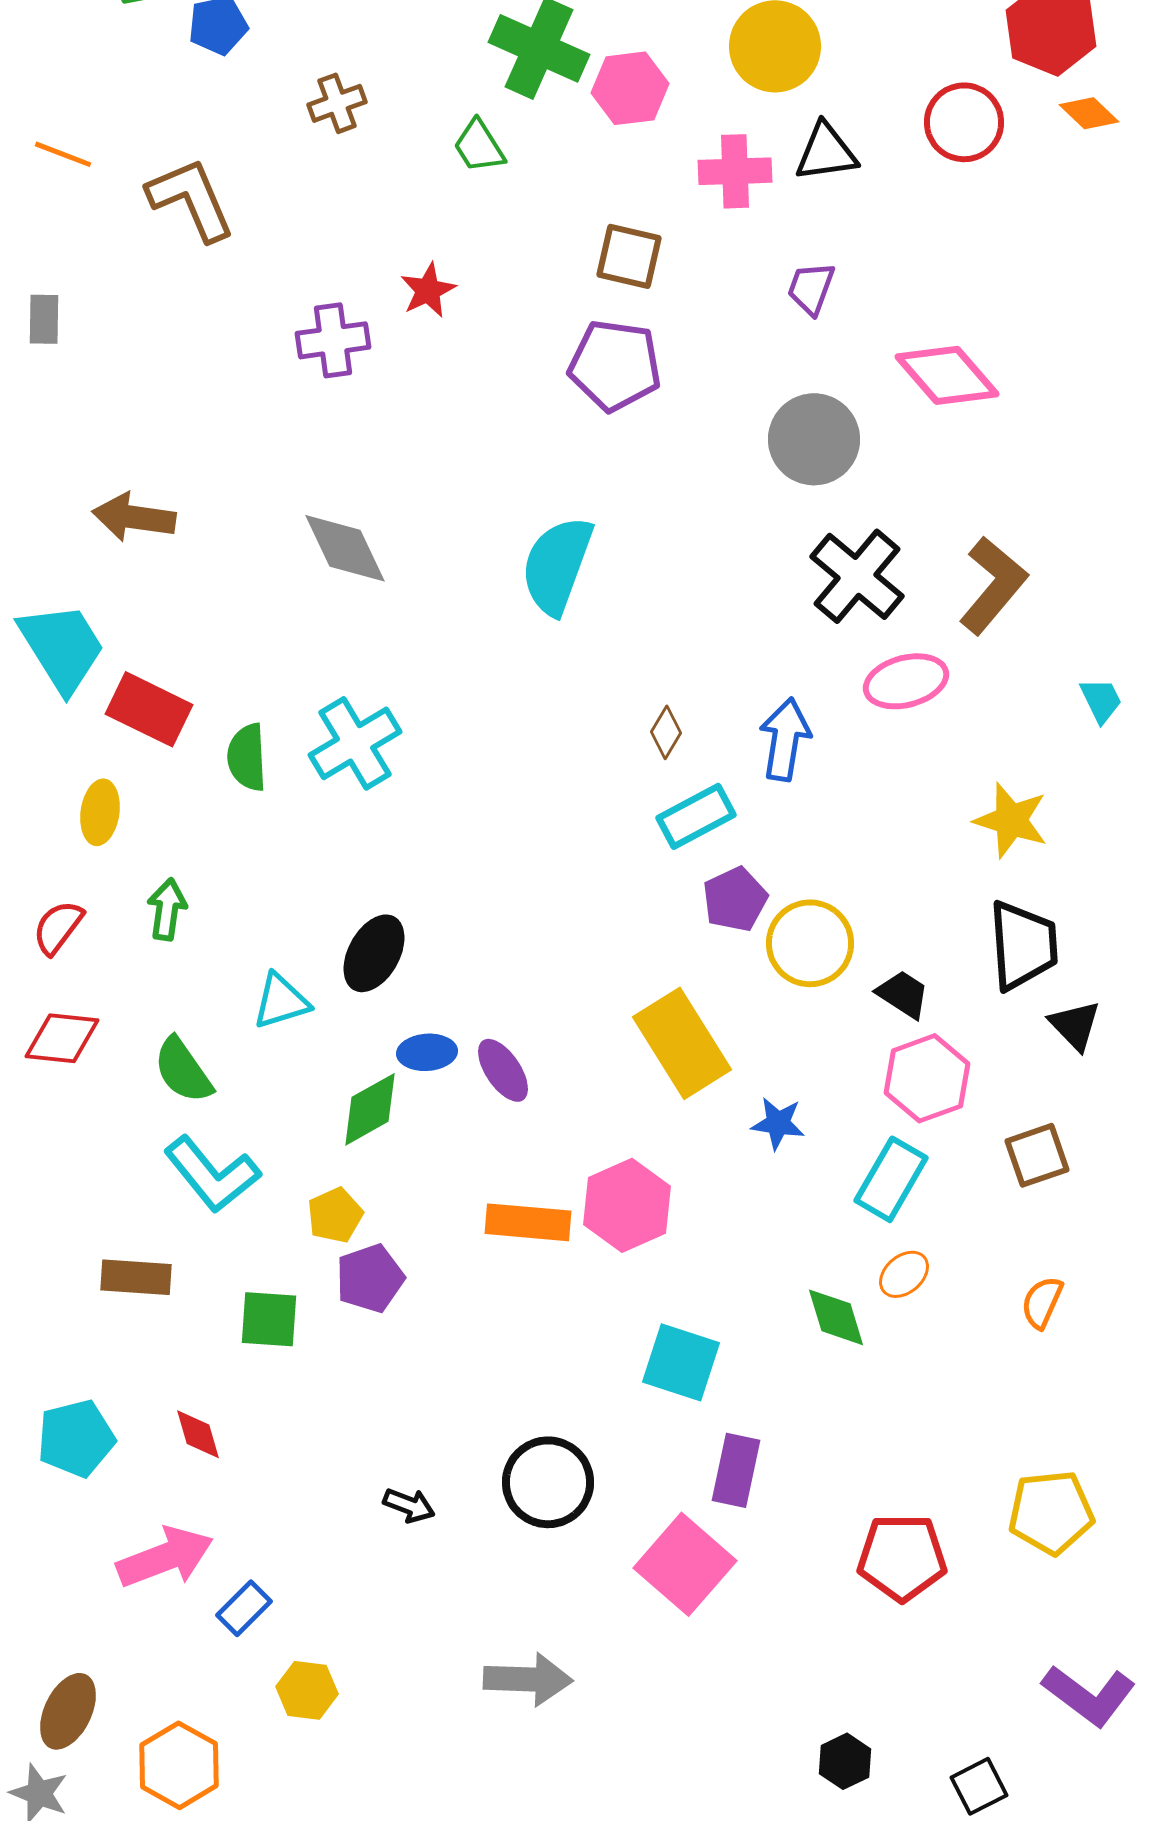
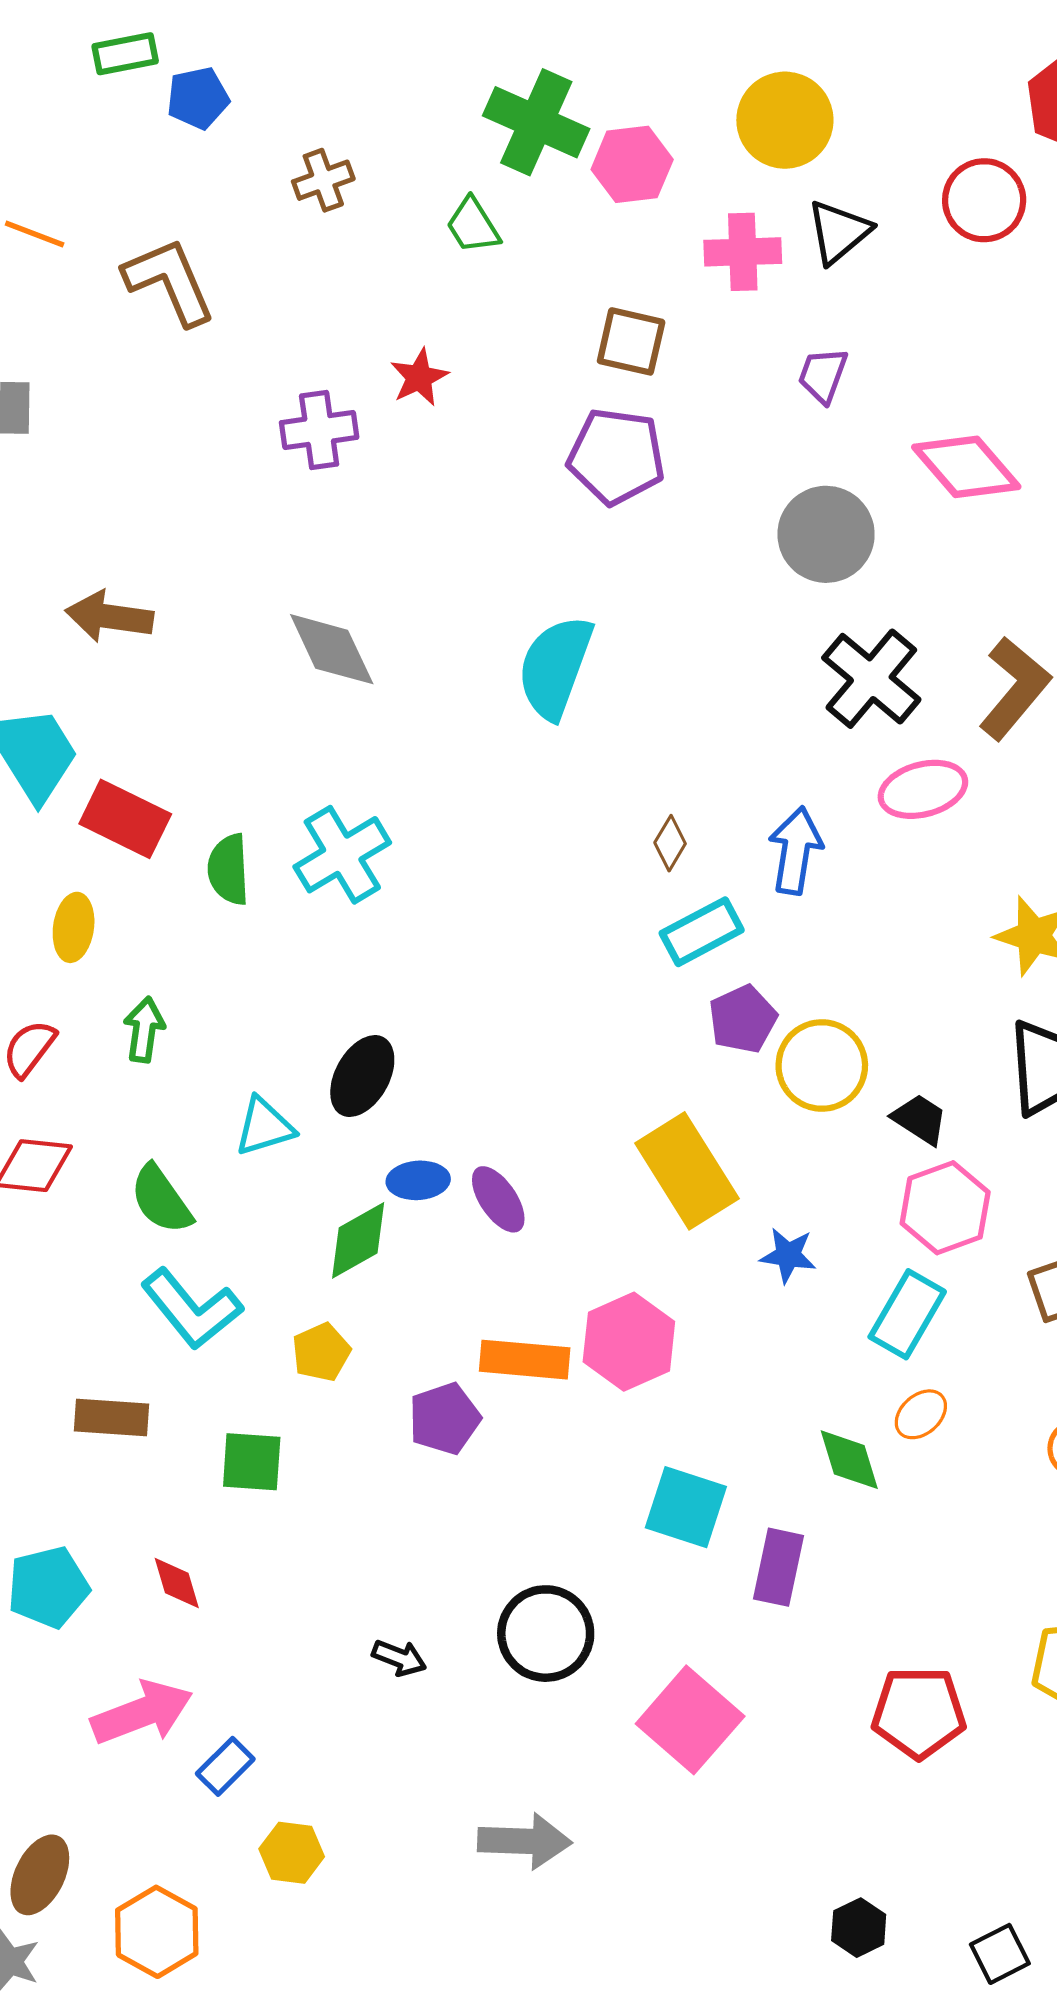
black triangle: (826, 152) -> (839, 232), turned -32
purple pentagon: (370, 1278) -> (445, 1419), moved
purple rectangle: (736, 1470) -> (779, 1567), moved

